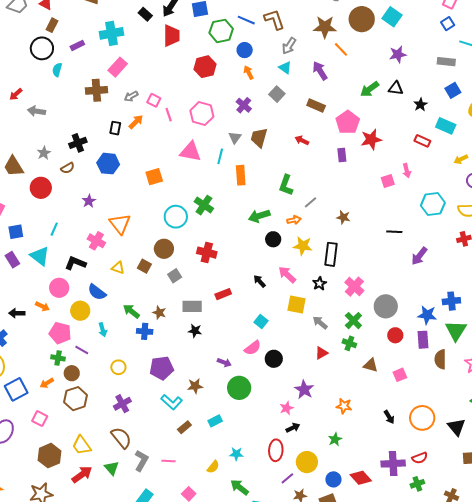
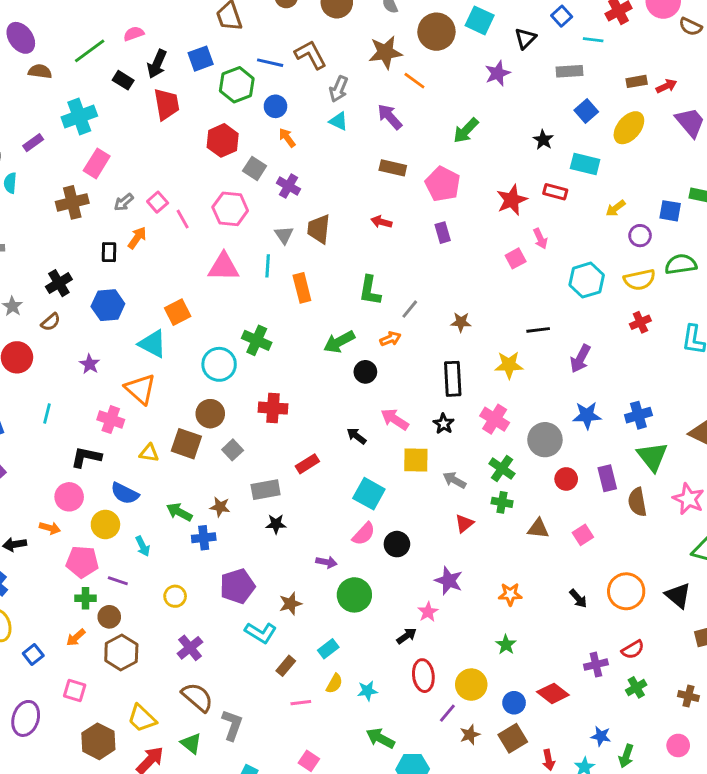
black triangle: (396, 88) -> (525, 38), moved, turned -42
gray square: (277, 94) -> (255, 168), moved
pink square: (154, 100) -> (158, 202), turned 32
red star: (371, 139) -> (512, 200), moved
yellow star: (303, 246) -> (509, 365), moved
cyan triangle: (40, 256) -> (153, 344), moved
brown square: (144, 266) -> (186, 444), size x1.5
blue star: (427, 315) -> (587, 415), moved
cyan square: (261, 322) -> (369, 494), size x1.5
blue square: (16, 389) -> (33, 654), size x0.6
black arrow: (293, 428) -> (407, 636), moved
pink line: (168, 461) -> (301, 703), moved
purple cross: (393, 464) -> (596, 665), size x0.7
yellow semicircle: (213, 467) -> (334, 684), moved

